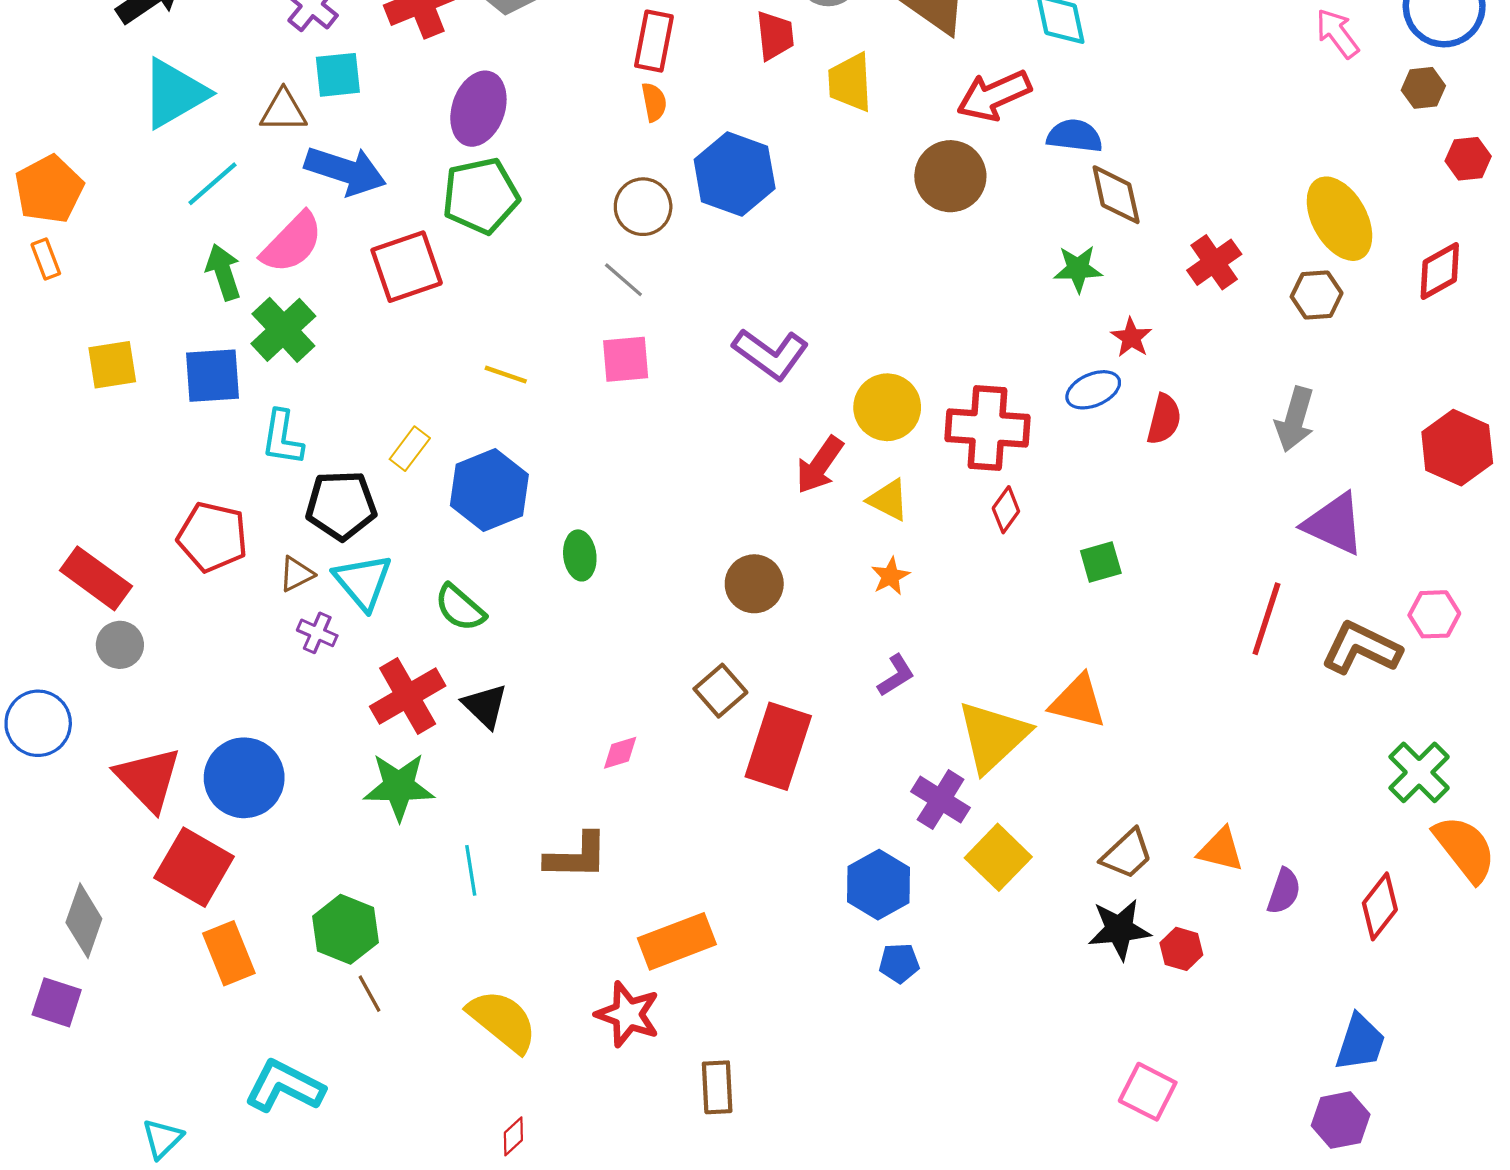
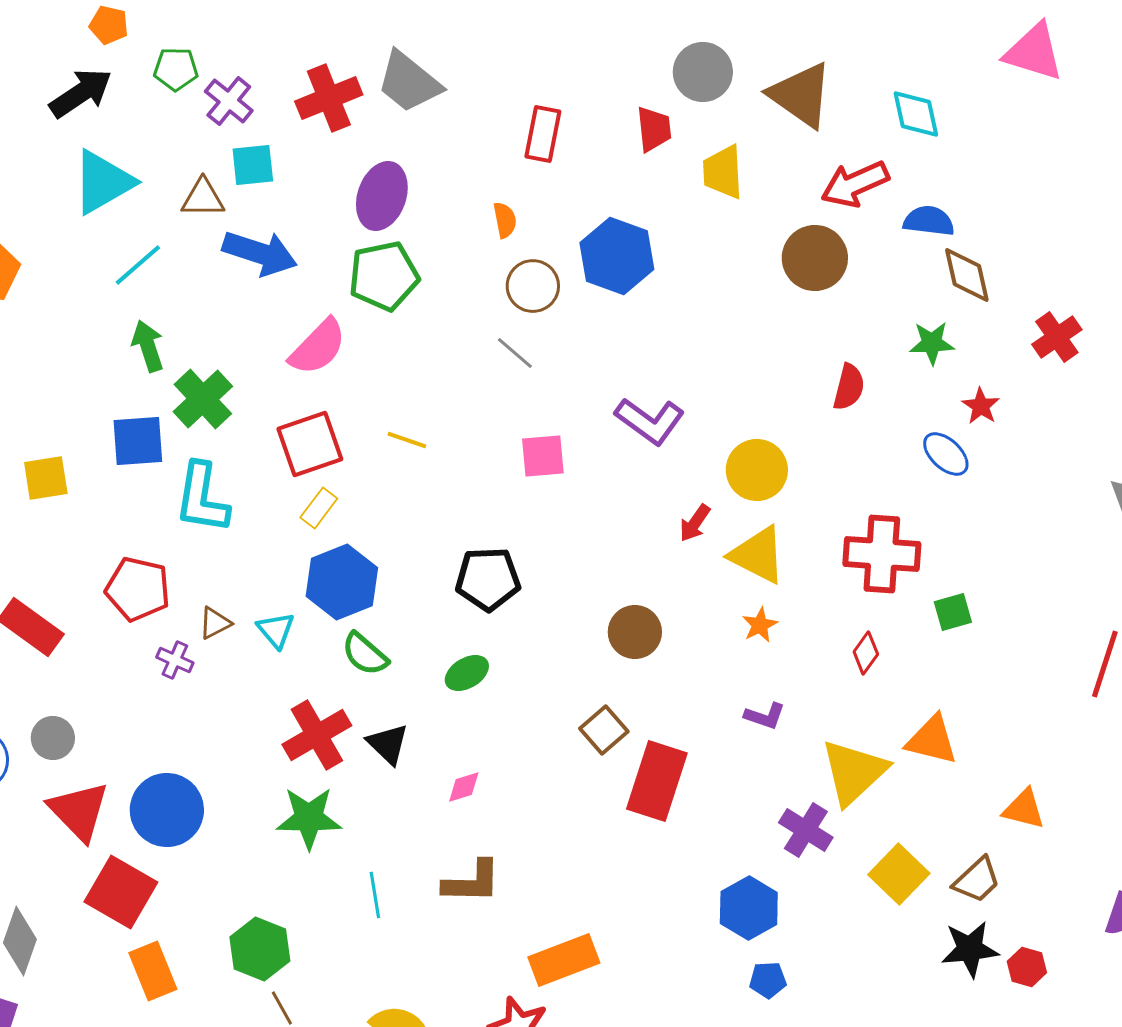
orange semicircle: (654, 102) -> (505, 220), moved
pink semicircle: (292, 243) -> (318, 347), moved
red square: (407, 267) -> (310, 444), moved
pink square: (626, 359) -> (543, 456), moved
yellow square: (112, 365) -> (46, 478), moved
blue ellipse: (1093, 390) -> (946, 454), turned 66
red semicircle: (1164, 419) -> (849, 387), moved
red cross: (987, 428) -> (882, 554), moved
cyan L-shape: (282, 438) -> (202, 498), size x1.4
red arrow: (820, 465) -> (695, 523), size x0.7
blue hexagon: (489, 490) -> (342, 582), moved
yellow triangle: (888, 500) -> (758, 555), size x1.5
black pentagon: (341, 505) -> (488, 579), moved
red diamond: (1006, 510) -> (866, 653), moved
green ellipse: (580, 555) -> (467, 673), moved, turned 66
cyan triangle: (363, 582) -> (276, 630), size x0.7
purple cross: (317, 633) -> (175, 660), moved
gray circle: (120, 645) -> (53, 738), moved
purple L-shape: (896, 675) -> (765, 716), turned 51
pink diamond: (620, 753) -> (464, 787), moved
orange triangle: (1221, 850) -> (1024, 809), moved
yellow square: (998, 857) -> (899, 874), moved

